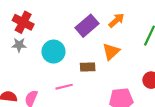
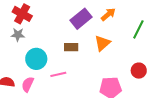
cyan circle: (53, 52) -> (36, 59), moved
brown rectangle: (88, 67) -> (71, 47), moved

